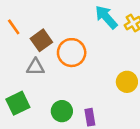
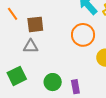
brown square: (41, 40) -> (35, 24), turned 30
orange circle: (72, 53) -> (83, 35), moved

